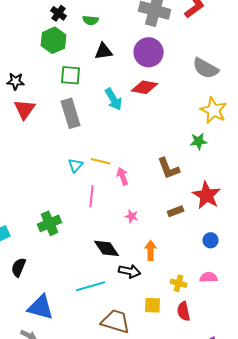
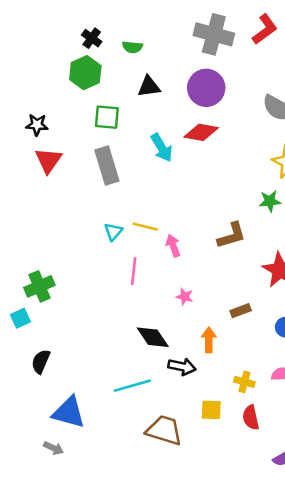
brown L-shape: (169, 168) -> (232, 235), turned -85
brown rectangle: (176, 211) -> (241, 311), moved
green cross: (50, 223) -> (39, 286), moved

